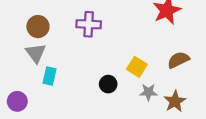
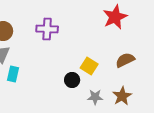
black circle: (108, 84) -> (72, 80), moved
gray star: (148, 92) -> (95, 97), moved

